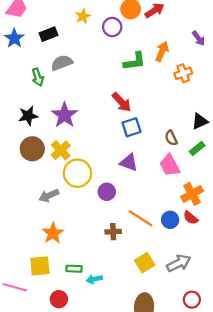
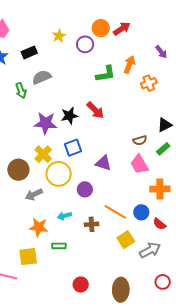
purple star: (65, 115) -> (46, 123), turned -30
black star: (28, 116) -> (69, 116), moved
blue square: (131, 127) -> (73, 148), moved
brown semicircle: (171, 138) -> (140, 140), turned -80
brown circle: (32, 149) -> (18, 170), moved
orange cross: (192, 194) -> (160, 189), turned 30
red semicircle: (191, 218) -> (160, 224), moved
orange star: (53, 233) -> (39, 227), turned -30
yellow square: (145, 263) -> (126, 240), moved
green rectangle: (74, 269) -> (59, 246), moved
cyan arrow: (94, 279) -> (64, 216), moved
red circle: (59, 299) -> (81, 285), moved

